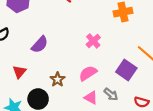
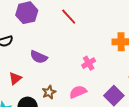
purple semicircle: (40, 45) -> (39, 57), turned 60

